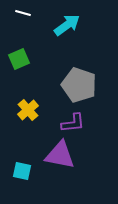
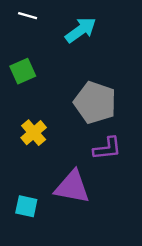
purple L-shape: (73, 123) -> (107, 148), moved

